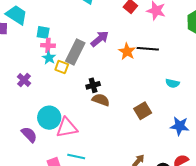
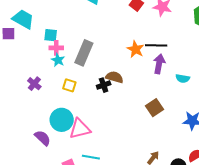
purple arrow: (100, 39) -> (159, 64), moved, turned -36
yellow square: (62, 67) -> (69, 85), moved
brown semicircle: (101, 100) -> (114, 77), moved

